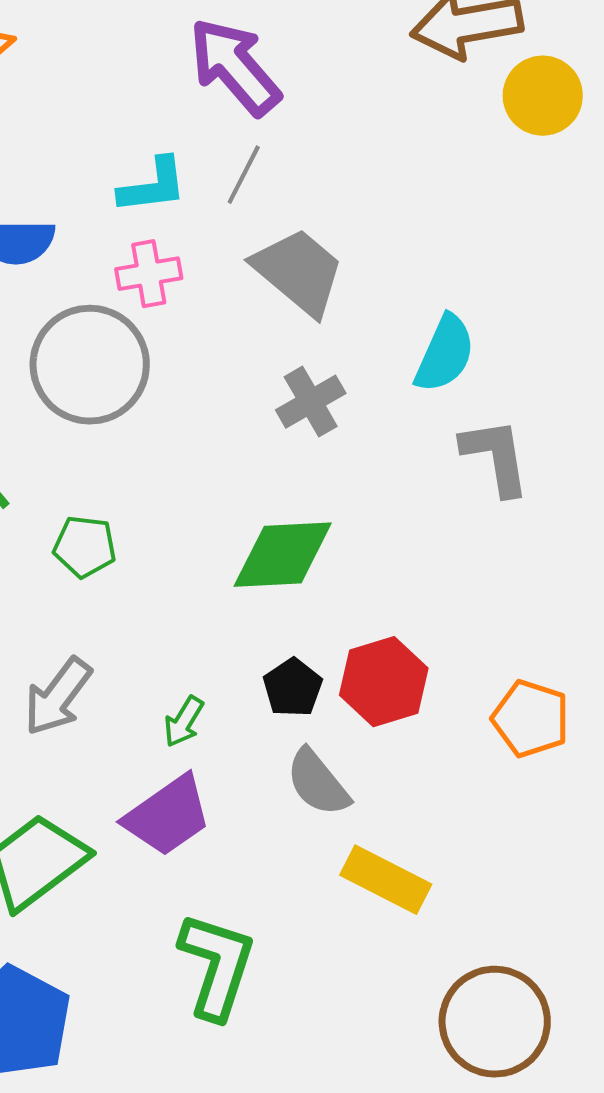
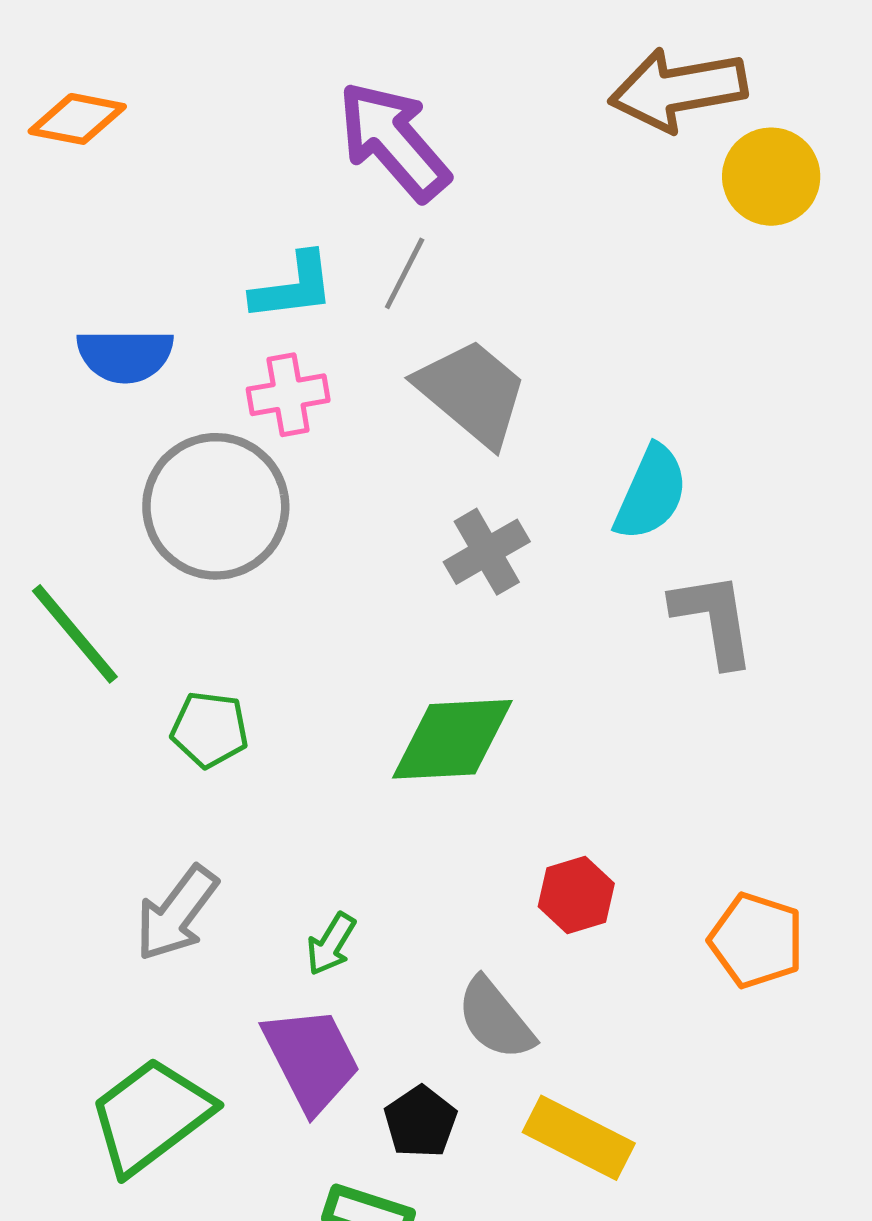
red hexagon: (384, 682) -> (576, 895), size x0.7
black pentagon: (293, 688) -> (421, 1122), moved
purple trapezoid: (168, 816) -> (311, 1059), turned -82

